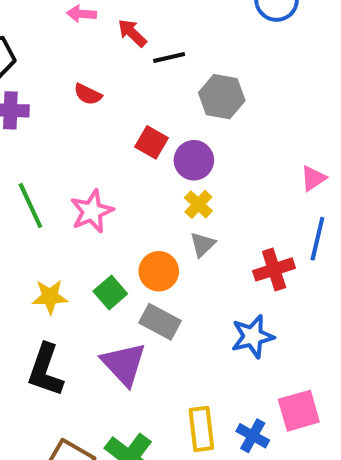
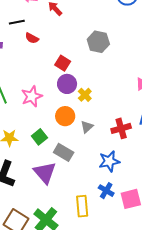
black line: (169, 57) -> (17, 22), moved
purple circle: (194, 160) -> (67, 84), moved
gray triangle: (203, 244) -> (87, 127), moved
orange circle: (159, 271) -> (65, 116), moved
blue cross: (253, 436) -> (106, 191), moved

